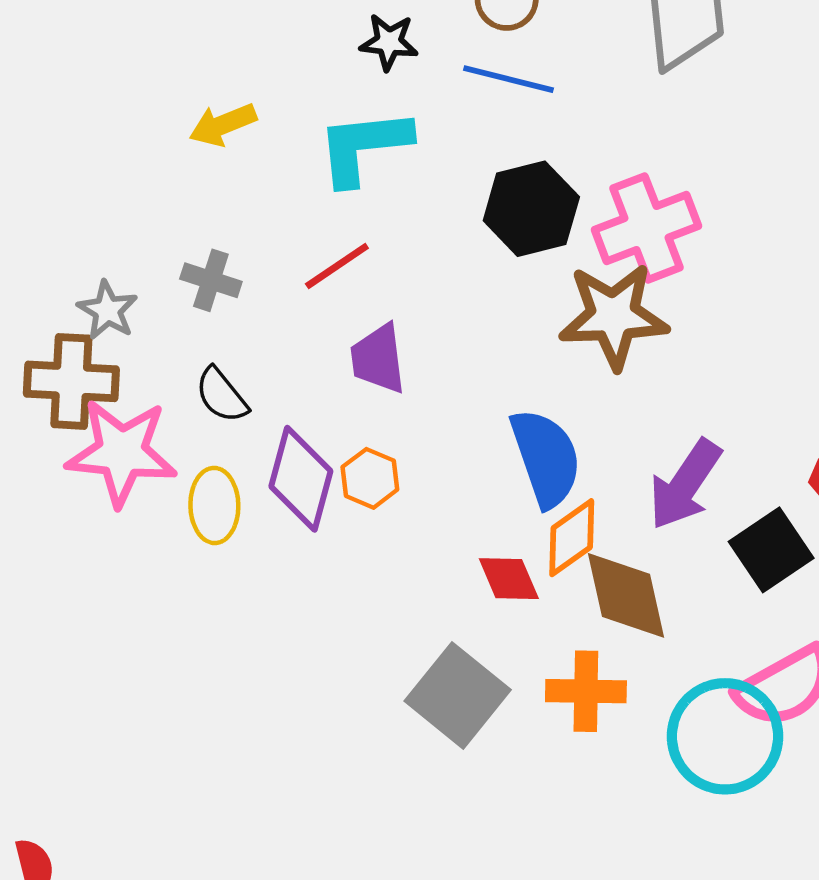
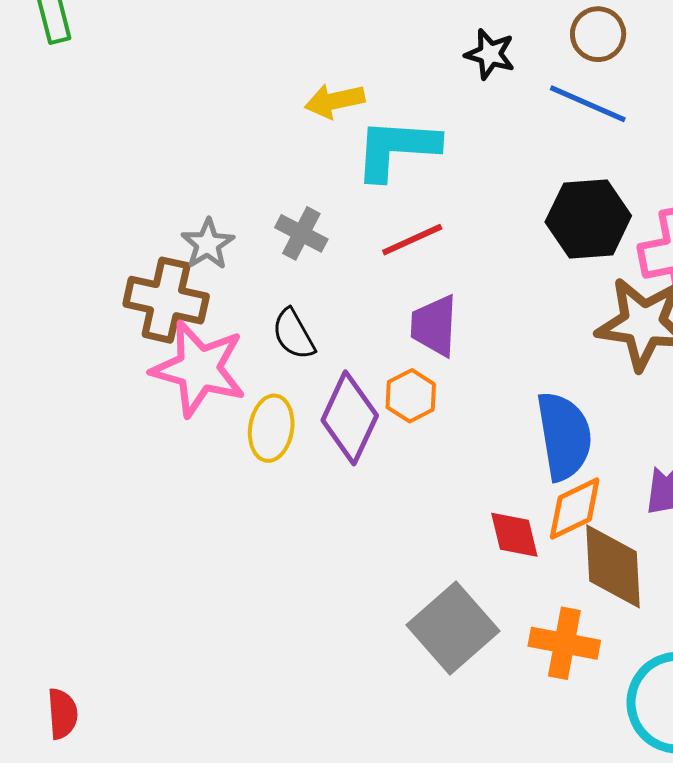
cyan L-shape: (364, 146) -> (396, 149), moved
orange hexagon: (370, 478) -> (411, 396), moved

